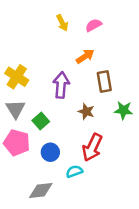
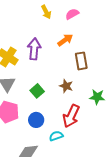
purple arrow: (61, 85) -> (34, 49), moved
green star: (123, 110) -> (97, 97), moved
green square: (41, 121) -> (37, 91), moved

